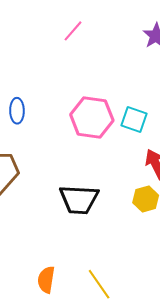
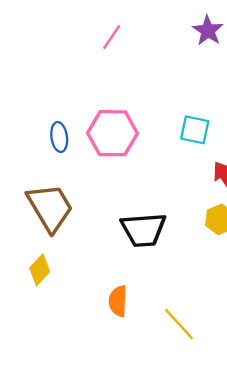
pink hexagon: (92, 117) -> (113, 133), moved
orange semicircle: (46, 280) -> (118, 301), moved

